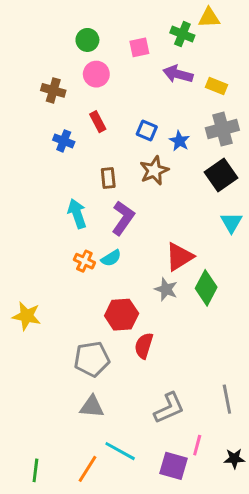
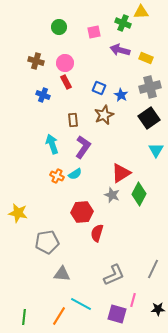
pink circle: (96, 74) -> (65, 63), moved
gray pentagon: (92, 359) -> (47, 242), moved
gray line: (227, 399) -> (153, 269), turned 36

